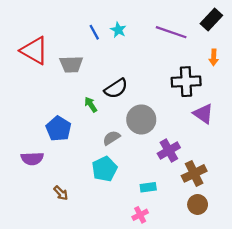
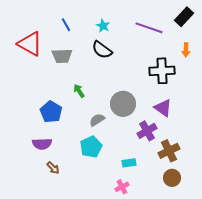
blue line: (94, 32) -> (66, 25), moved
black semicircle: (116, 88) -> (102, 50), moved, turned 70
purple triangle: (203, 114) -> (163, 108), moved
purple semicircle: (32, 159) -> (42, 144), moved

